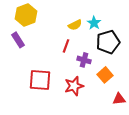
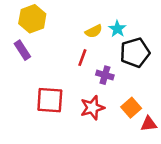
orange square: (105, 75) -> (131, 108), moved

